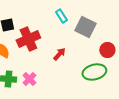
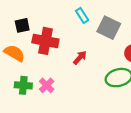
red cross: (28, 39) -> (45, 41), turned 35

